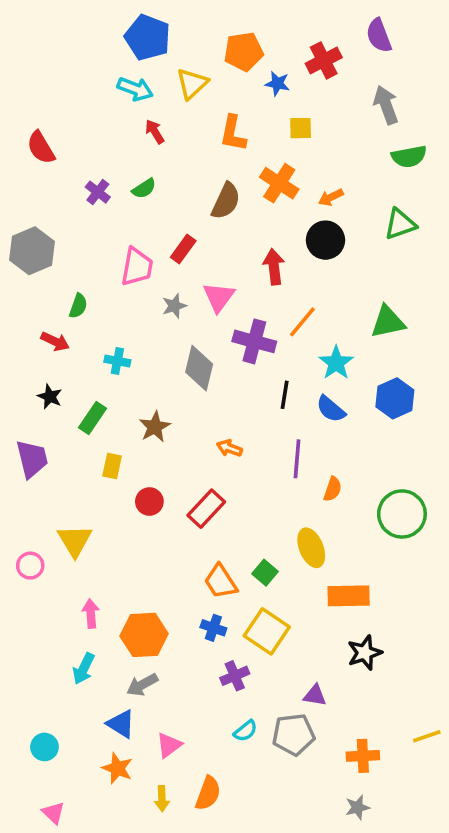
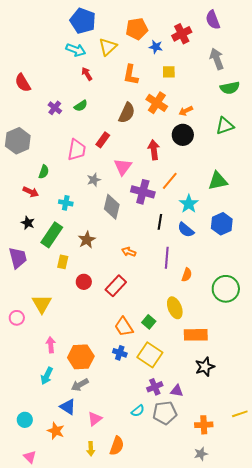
gray star: (174, 306) -> (94, 180), moved
green rectangle: (92, 418) -> (52, 235), size x1.4
purple cross: (235, 676) -> (155, 387), moved
orange star: (117, 768) -> (56, 431), moved

